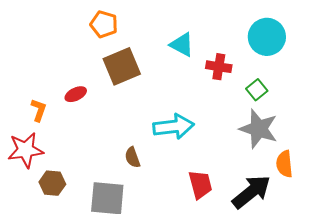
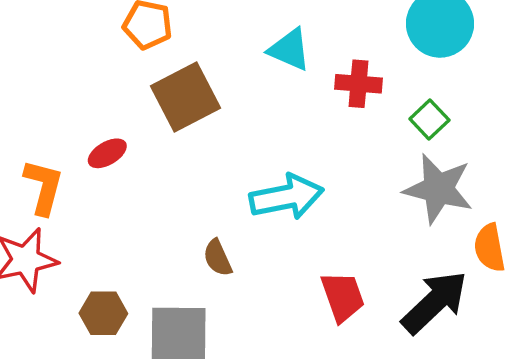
orange L-shape: (39, 110) -> (43, 187), size x1.4
brown hexagon: (52, 183) -> (103, 313), moved

